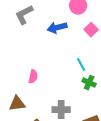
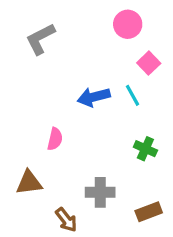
blue arrow: (57, 28) -> (94, 97), moved
cyan line: (81, 65) -> (133, 95), moved

